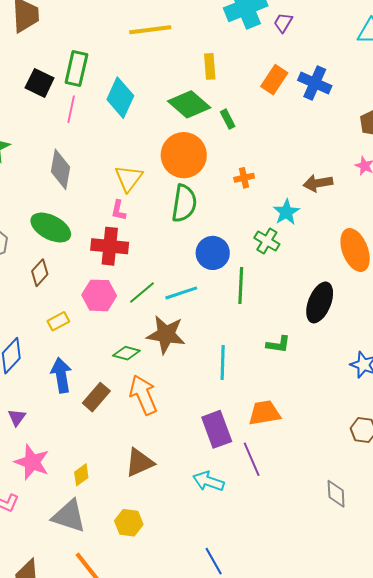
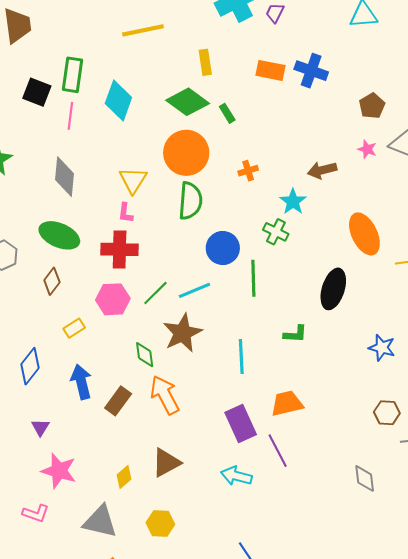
orange rectangle: (274, 80) -> (271, 70), turned 72
brown star: (166, 335) -> (183, 333), turned -30
green diamond: (126, 353) -> (145, 355), turned 72
yellow diamond: (81, 475) -> (124, 477), moved

